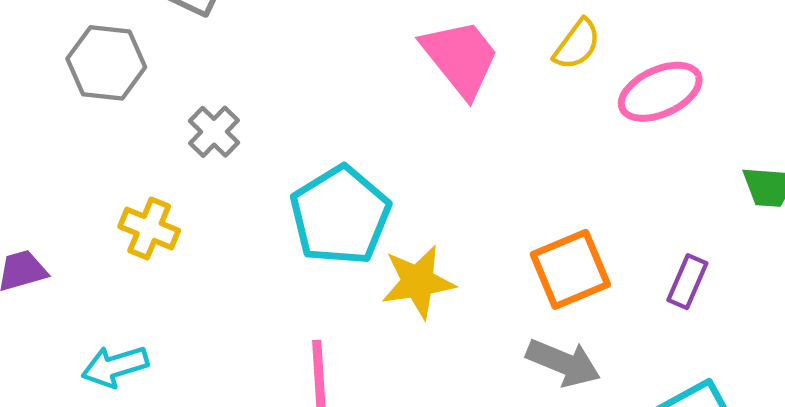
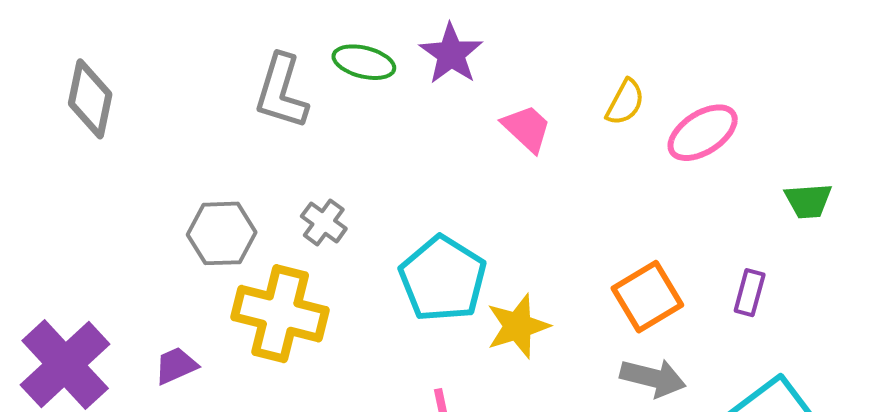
pink trapezoid: (460, 58) -> (527, 128), size x0.7
gray hexagon: (106, 63) -> (222, 233), moved
yellow cross: (149, 228) -> (280, 314), size x1.8

